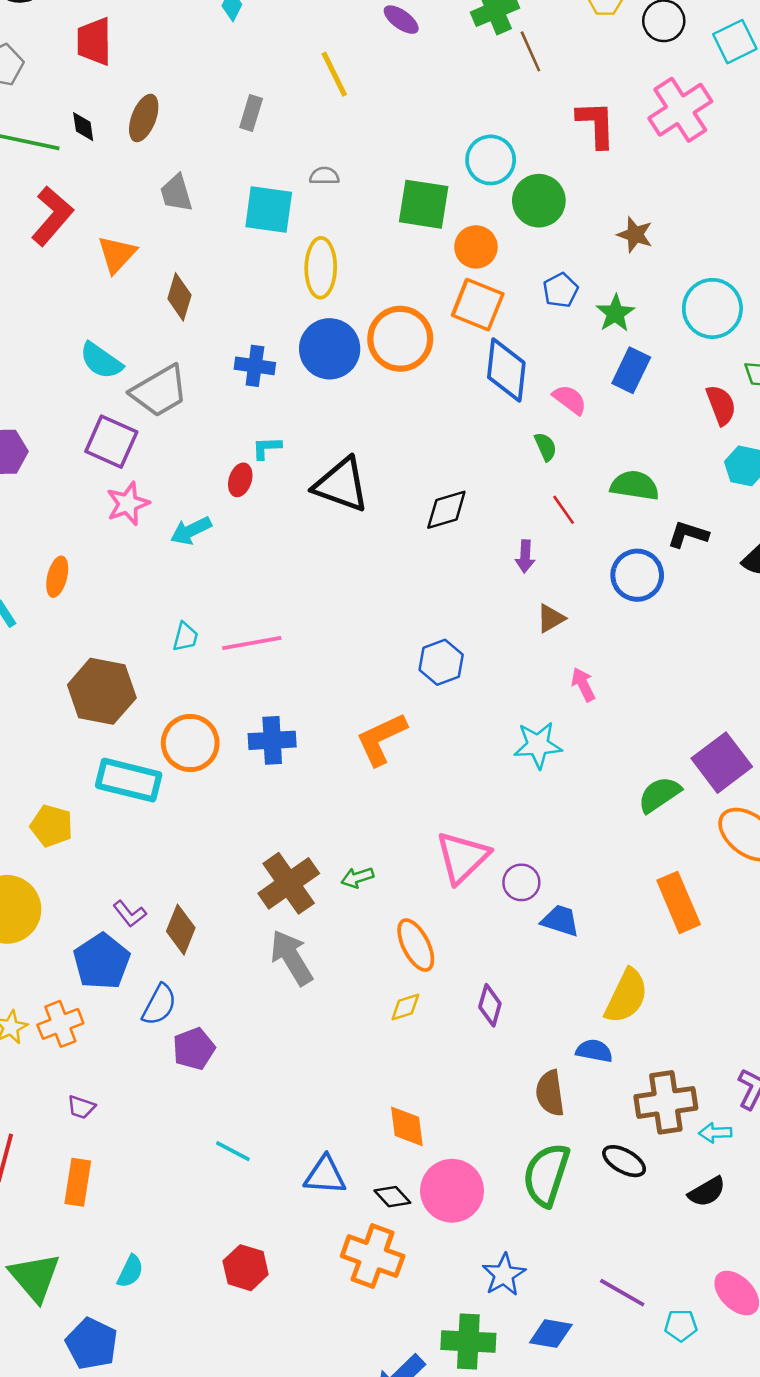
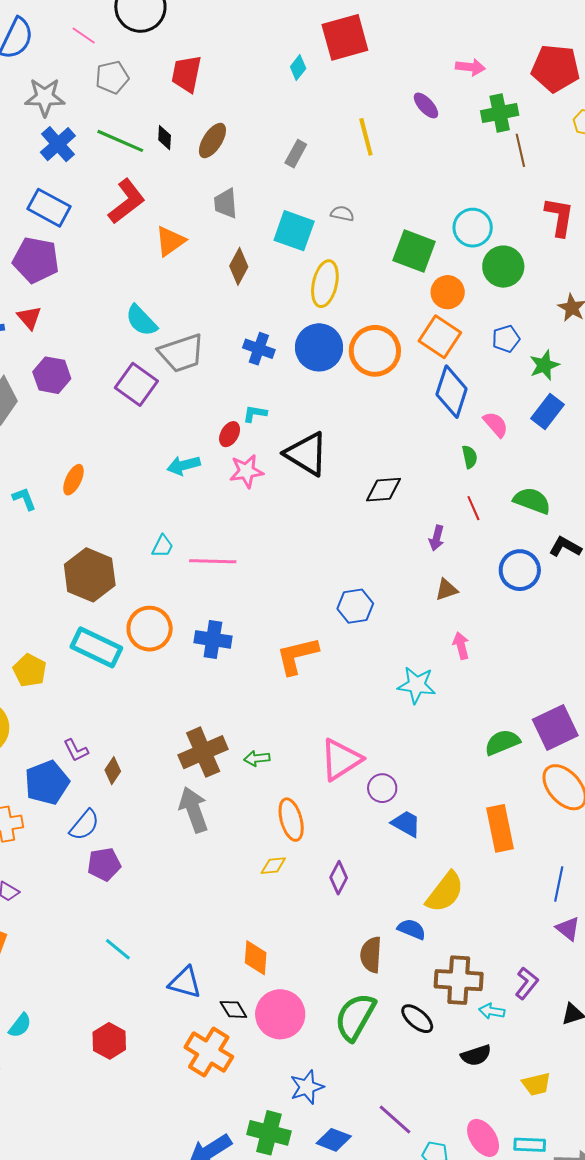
brown diamond: (179, 297) -> (239, 266), moved
pink star: (128, 504) -> (246, 471), moved
brown diamond: (181, 930) -> (113, 771), size x0.7

